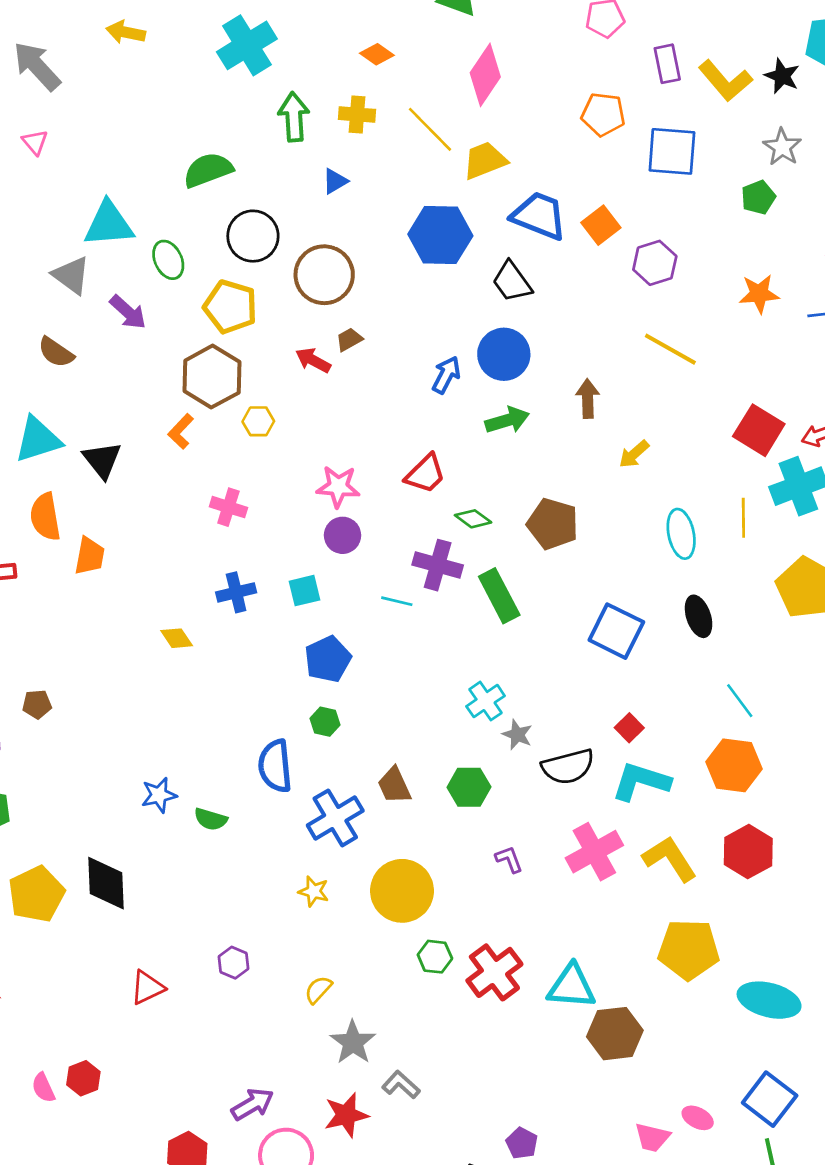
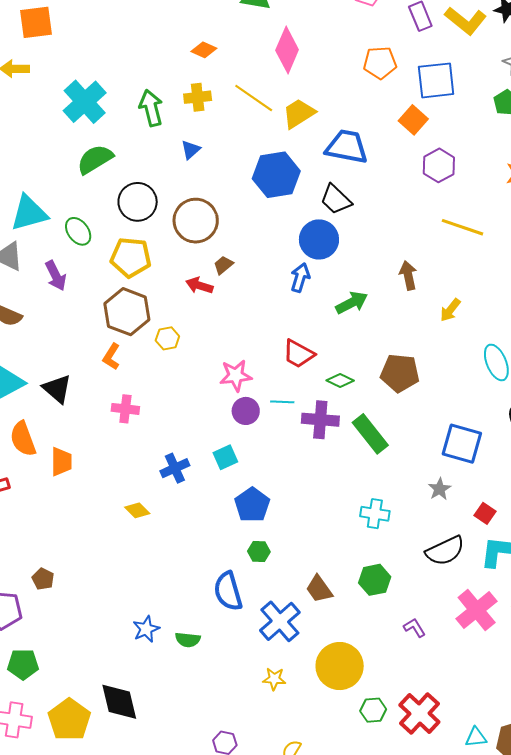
cyan cross: (247, 45) -> (85, 102), moved
orange square: (601, 225) -> (413, 120), moved
purple arrow: (128, 312) -> (56, 276), turned 32
blue circle: (504, 354) -> (319, 239), moved
red trapezoid: (425, 474) -> (299, 354), turned 84
pink cross: (228, 507) -> (125, 409), moved
cyan line: (397, 601) -> (282, 402), moved
cyan cross: (486, 701) -> (375, 514), turned -36
brown pentagon: (37, 704) -> (43, 579), turned -30
gray star: (517, 735) -> (440, 489), moved, turned 30
cyan triangle: (572, 986) -> (476, 737), moved, size x0.6

